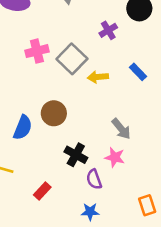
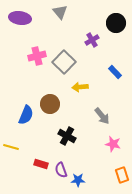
yellow arrow: (98, 77) -> (80, 87), moved
pink star: (115, 157) -> (113, 144), moved
purple semicircle: (94, 179) -> (61, 170), moved
red rectangle: (42, 191) -> (41, 164), turned 64

